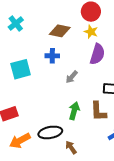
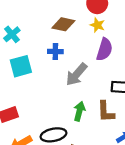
cyan cross: (16, 23) -> (12, 34), moved
gray arrow: (72, 77) -> (76, 74), size x1.6

